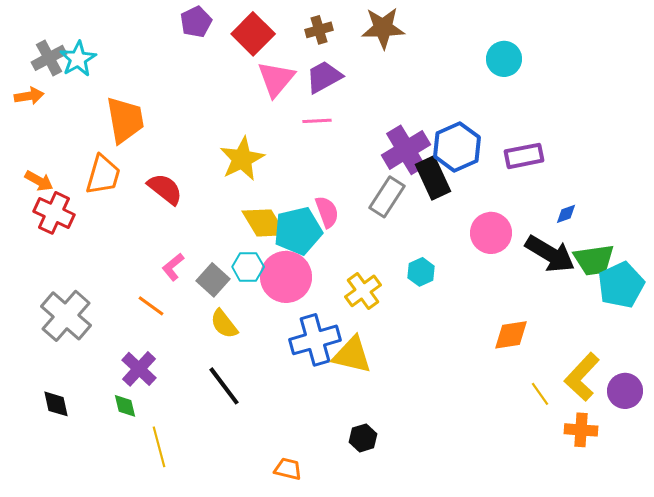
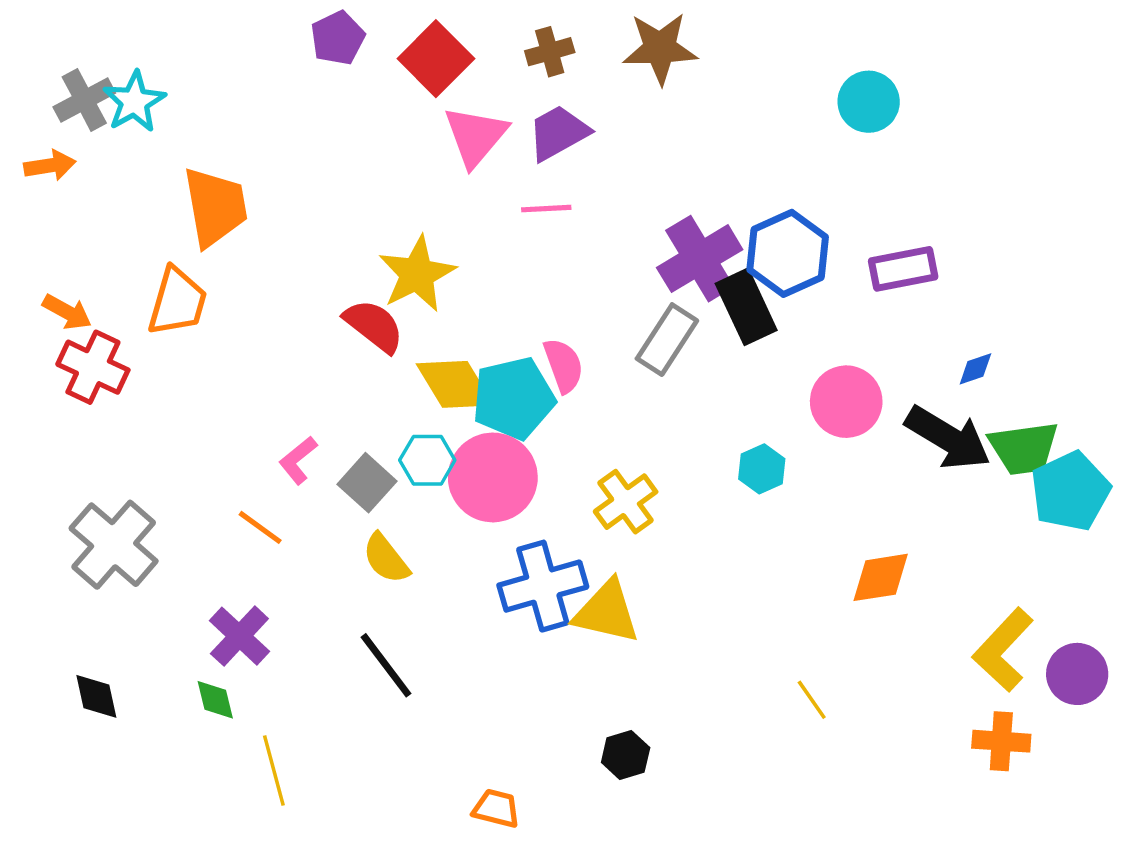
red semicircle: (165, 189) -> (374, 326), moved
cyan hexagon: (421, 272) -> (762, 469), moved
yellow line: (540, 394) -> (812, 700), moved

